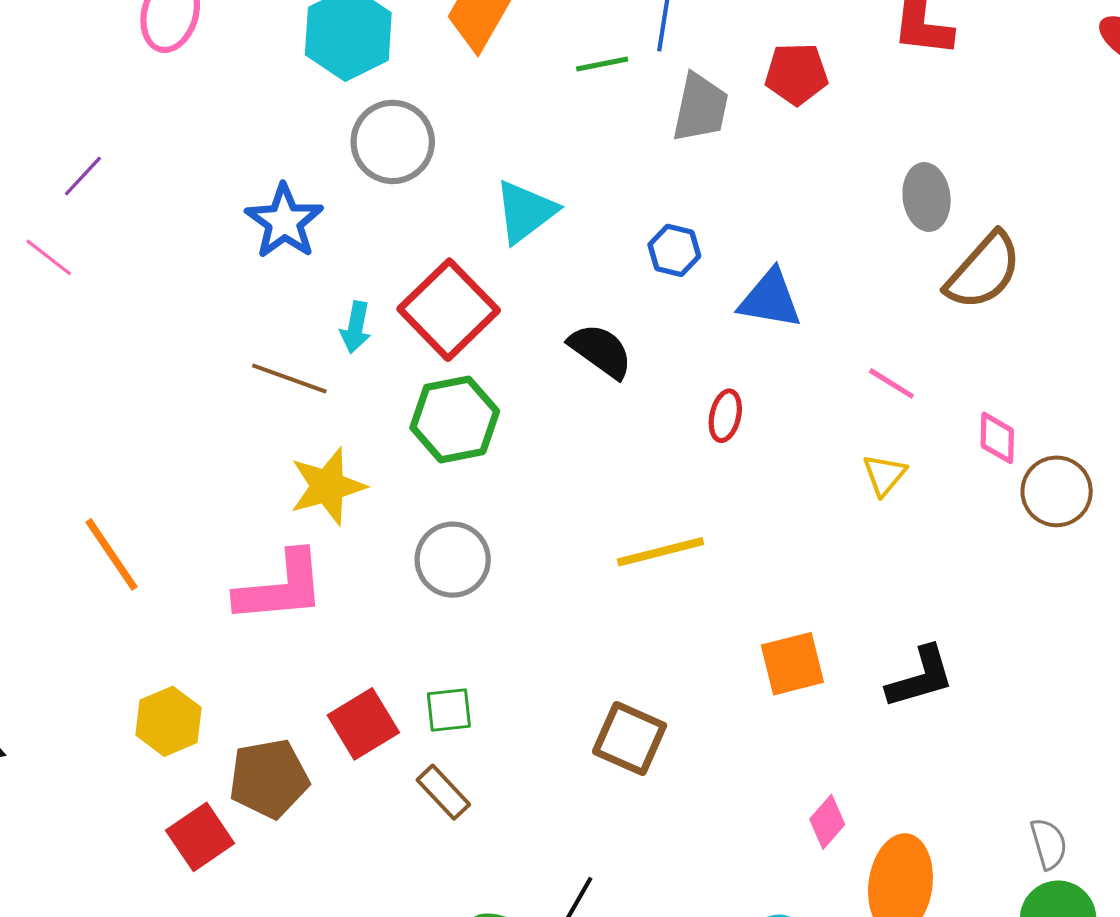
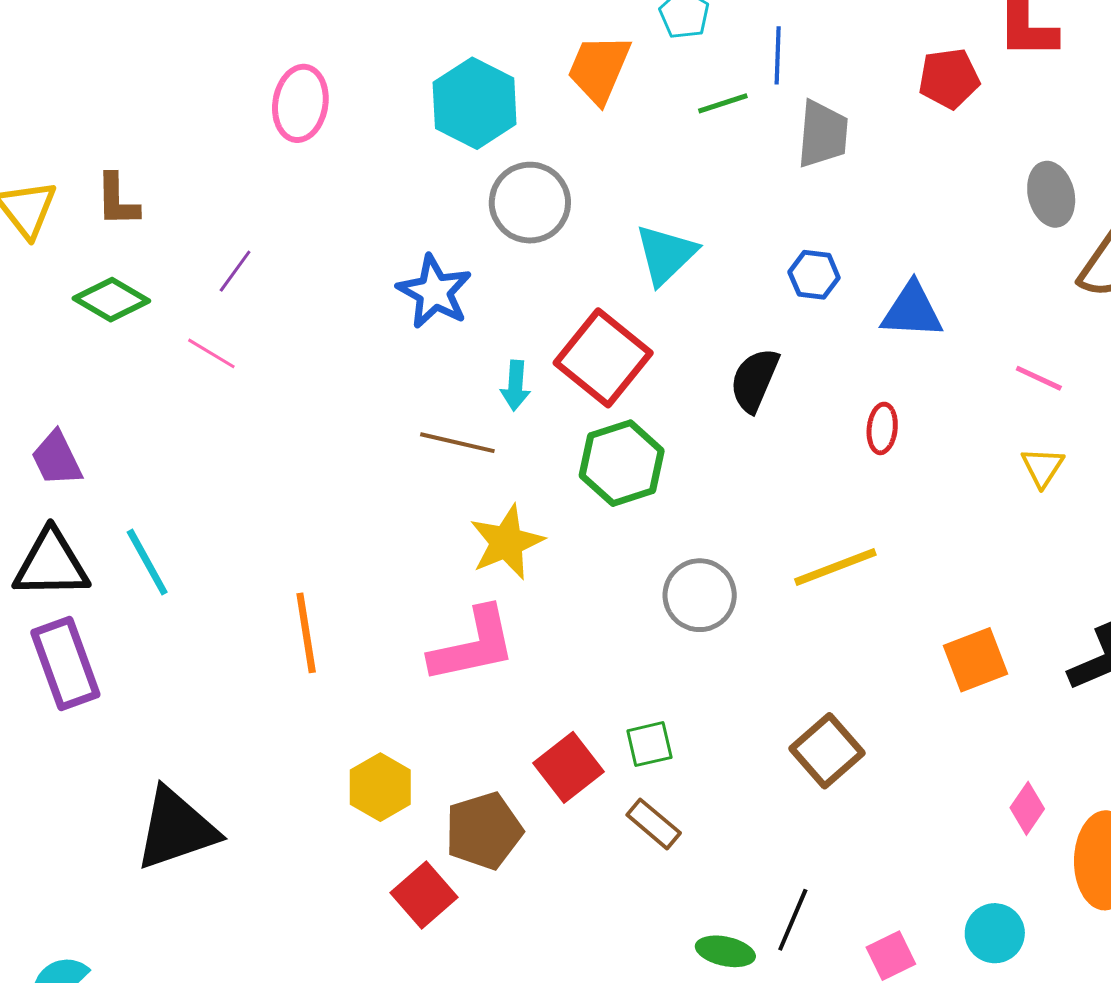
red pentagon: (796, 74) -> (949, 78), moved
black semicircle: (601, 351) -> (754, 380), turned -96
orange line: (112, 554) -> (306, 633), turned 32
gray circle: (453, 560) -> (700, 595), moved
brown square: (630, 738) -> (827, 751), turned 32

